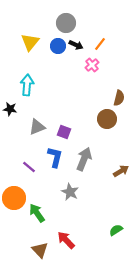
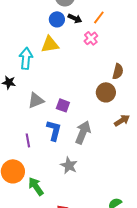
yellow triangle: (30, 42) -> (50, 44), moved, turned 42
purple line: (29, 167) -> (28, 140), turned 40
brown arrow: (121, 171) -> (122, 120), moved

